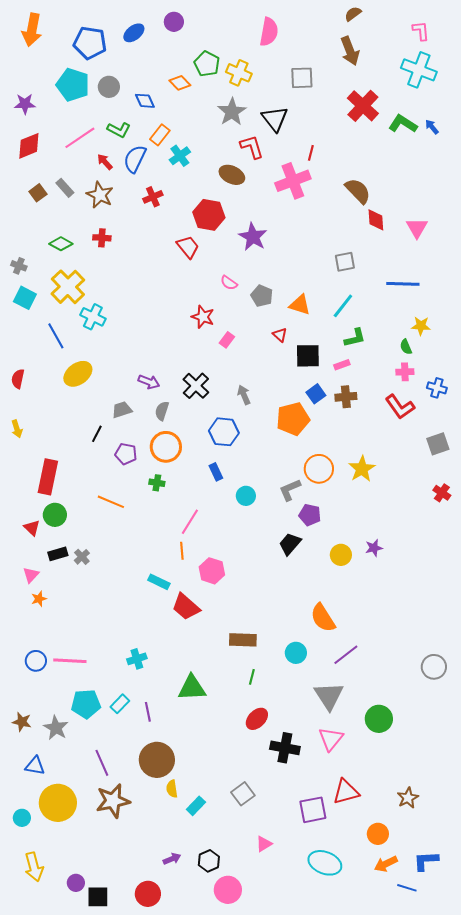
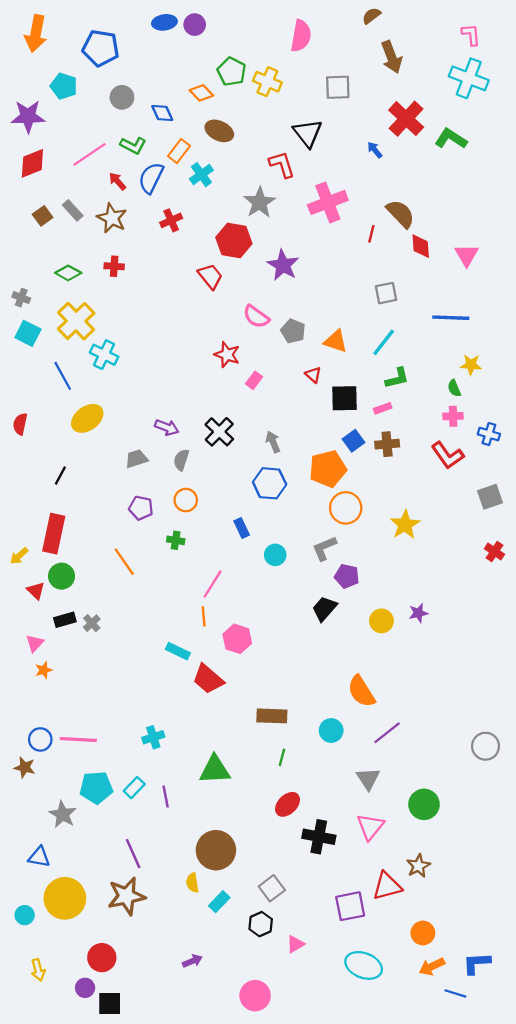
brown semicircle: (353, 14) -> (371, 16), moved
blue ellipse: (134, 33) -> (164, 22), moved, turned 30
cyan pentagon: (73, 85) -> (64, 86), moved, size x0.7
purple star: (25, 104) -> (28, 116), size x1.4
gray star: (232, 112) -> (260, 202), moved
blue arrow: (432, 127) -> (375, 150), moved
red line: (311, 153) -> (371, 234), moved
brown ellipse: (232, 175) -> (219, 131), moved
pink semicircle: (229, 283) -> (256, 317), size x1.4
yellow arrow: (17, 429) -> (19, 556), moved, turned 66
blue hexagon: (224, 432) -> (270, 483), moved
black line: (97, 434) -> (60, 475), moved
orange circle: (166, 447) -> (186, 500), size x0.7
orange circle: (319, 469) -> (346, 508), moved
orange line: (111, 502) -> (124, 562), turned 32
gray triangle: (329, 696) -> (368, 779), size x0.7
brown star: (22, 722) -> (25, 767), moved
brown circle: (157, 760) -> (216, 850), moved
purple line: (102, 763) -> (133, 854), moved
brown star: (408, 798) -> (418, 866), moved
black hexagon: (209, 861) -> (261, 924), moved
yellow arrow: (34, 867) -> (38, 970), size x0.7
red circle: (148, 894) -> (102, 958), moved

